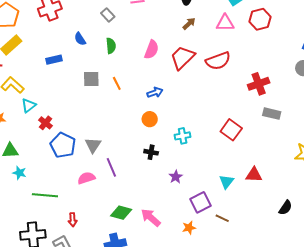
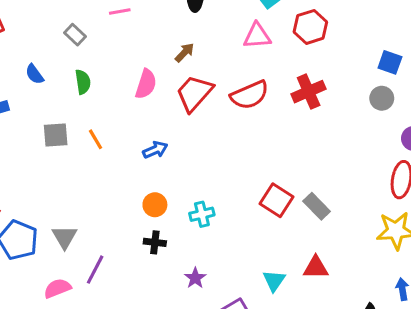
brown arrow: (189, 24) -> (185, 53), moved
red cross: (259, 84) -> (309, 92), moved
gray rectangle: (272, 114) -> (317, 206), moved, turned 36
orange circle: (150, 119) -> (155, 205), moved
purple line: (111, 167) -> (95, 270), turned 54

